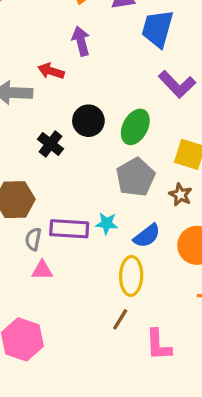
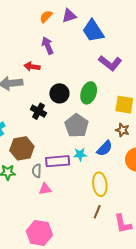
blue trapezoid: (157, 29) -> (93, 31), turned -40
gray pentagon: (136, 177) -> (77, 126), moved
blue semicircle: (147, 236) -> (105, 148), moved

